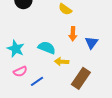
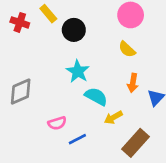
cyan star: (16, 49) -> (78, 71), moved
yellow arrow: (62, 62) -> (113, 117), turned -40

